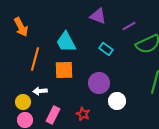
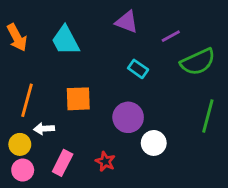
cyan trapezoid: (66, 42) -> (65, 40), moved
orange line: (35, 59) -> (27, 100), moved

